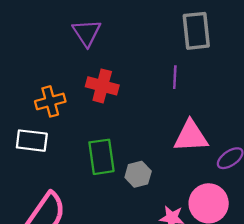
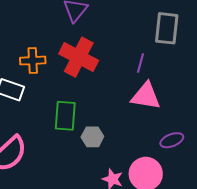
red cross: (102, 86) -> (79, 57), size x1.4
pink triangle: (191, 136) -> (146, 96), moved

